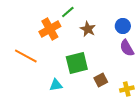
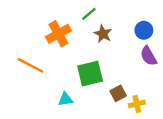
green line: (68, 12) -> (89, 14), moved
yellow cross: (127, 89) -> (137, 104), moved

